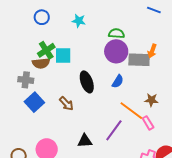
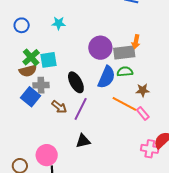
green semicircle: (116, 33) -> (125, 72), moved
gray cross: (26, 80) -> (41, 85), moved
blue semicircle: (118, 81) -> (106, 77), size x1.6
blue square: (34, 102) -> (30, 97), moved
purple line: (114, 130) -> (81, 109), moved

